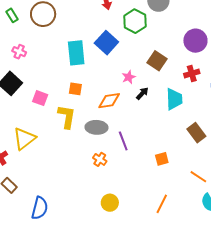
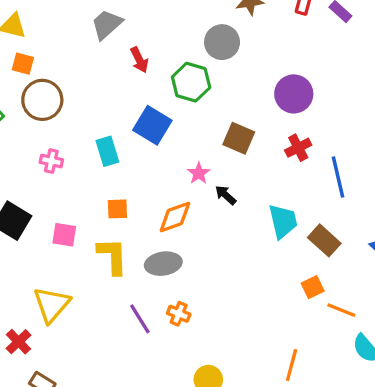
pink cross: (19, 52) -> (51, 161), moved
cyan rectangle: (76, 53) -> (107, 151), size x0.7
black arrow: (142, 93) -> (226, 195), turned -80
cyan trapezoid: (174, 99) -> (283, 221), moved
purple line: (123, 141) -> (140, 319), moved
orange square: (162, 159) -> (313, 287), moved

